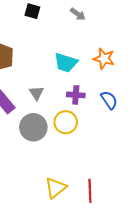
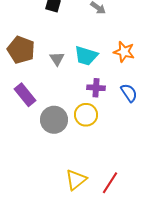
gray triangle: (36, 93) -> (57, 59), moved
red line: (90, 191) -> (110, 183), turned 35

